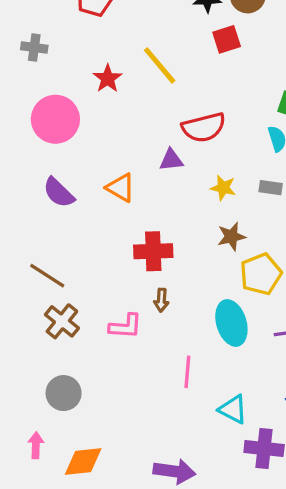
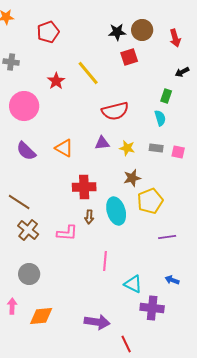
purple triangle: (171, 160) -> (102, 143), moved
cyan ellipse: (231, 323) -> (116, 211), moved

